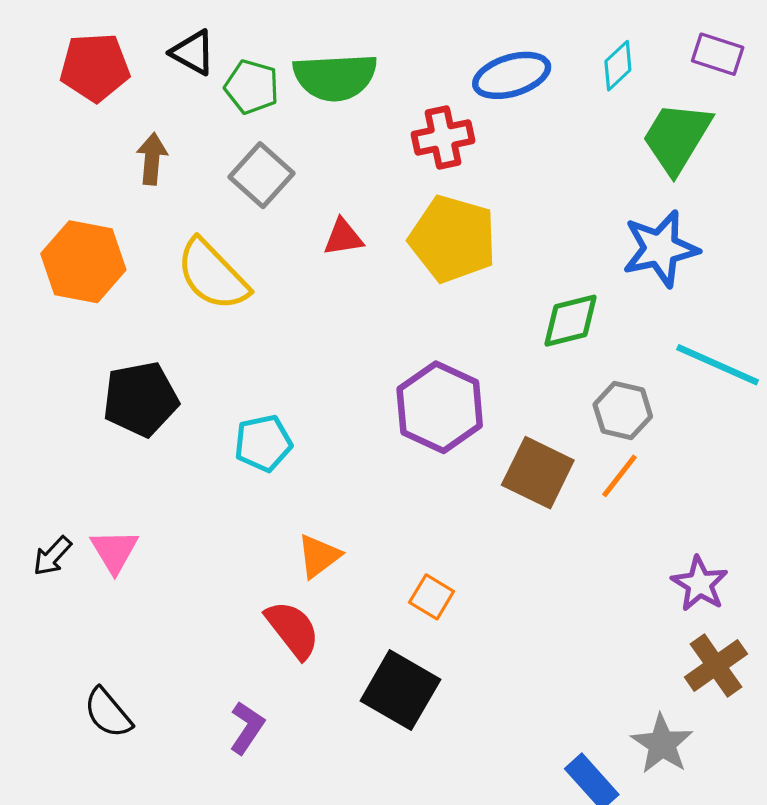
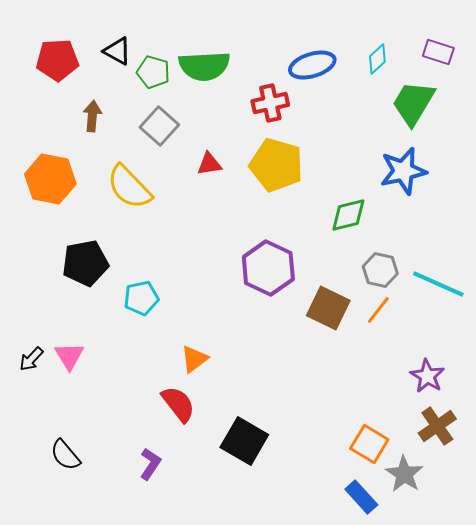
cyan line: (718, 365) -> (438, 284), moved
cyan pentagon: (263, 443) -> (141, 298), moved
orange square: (432, 597) -> (369, 444), moved, size x1.4

